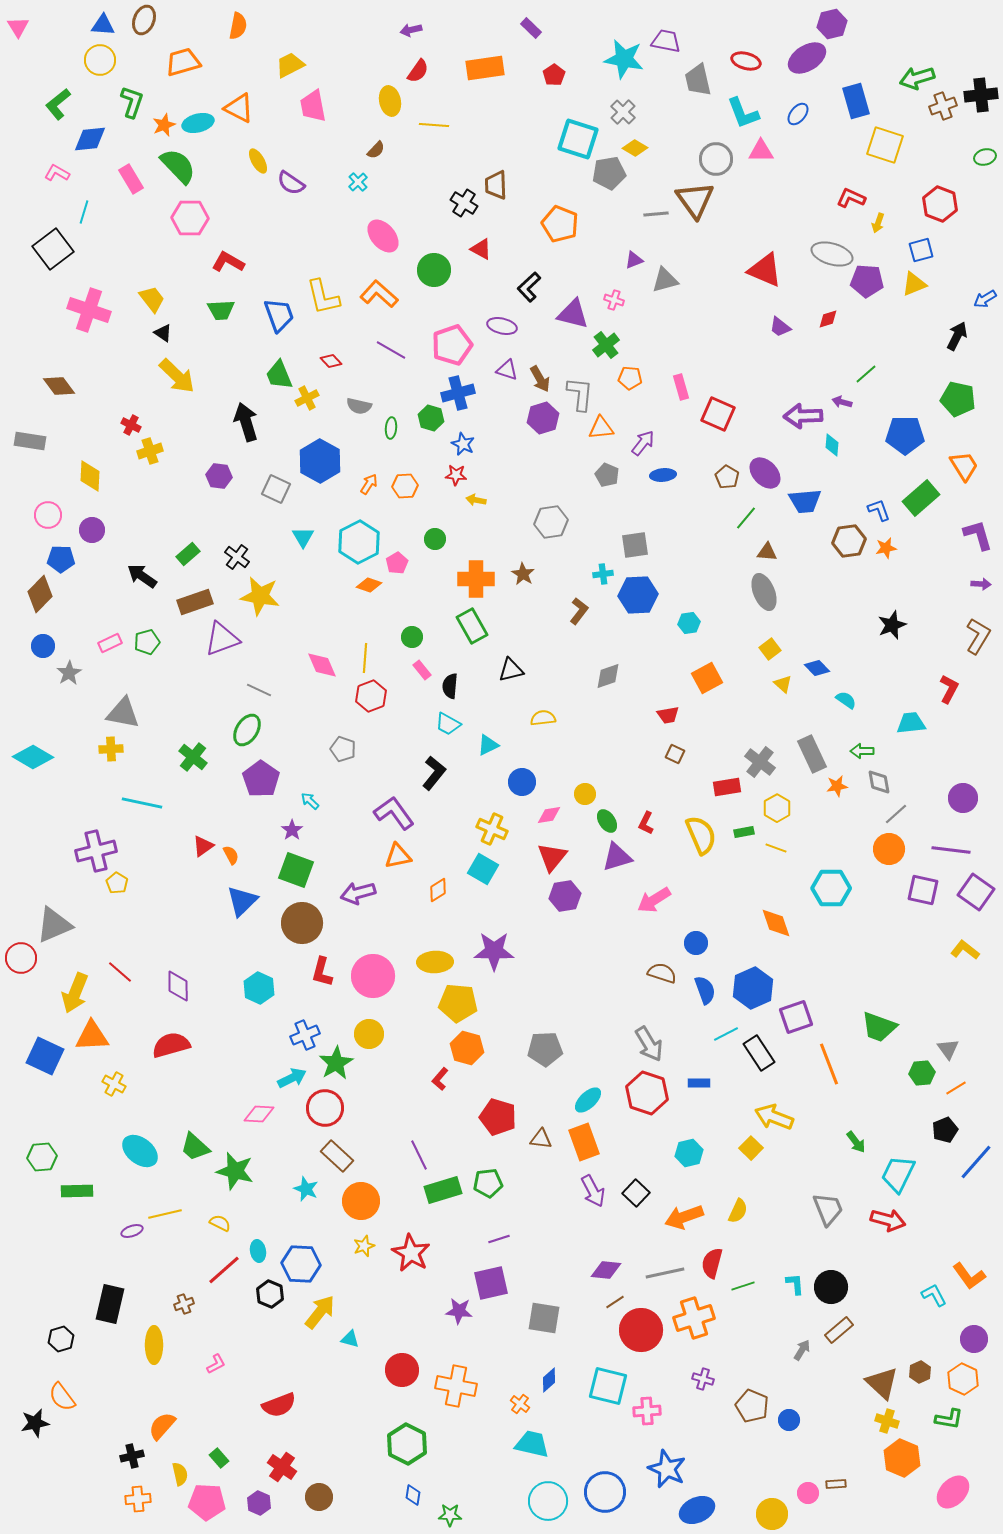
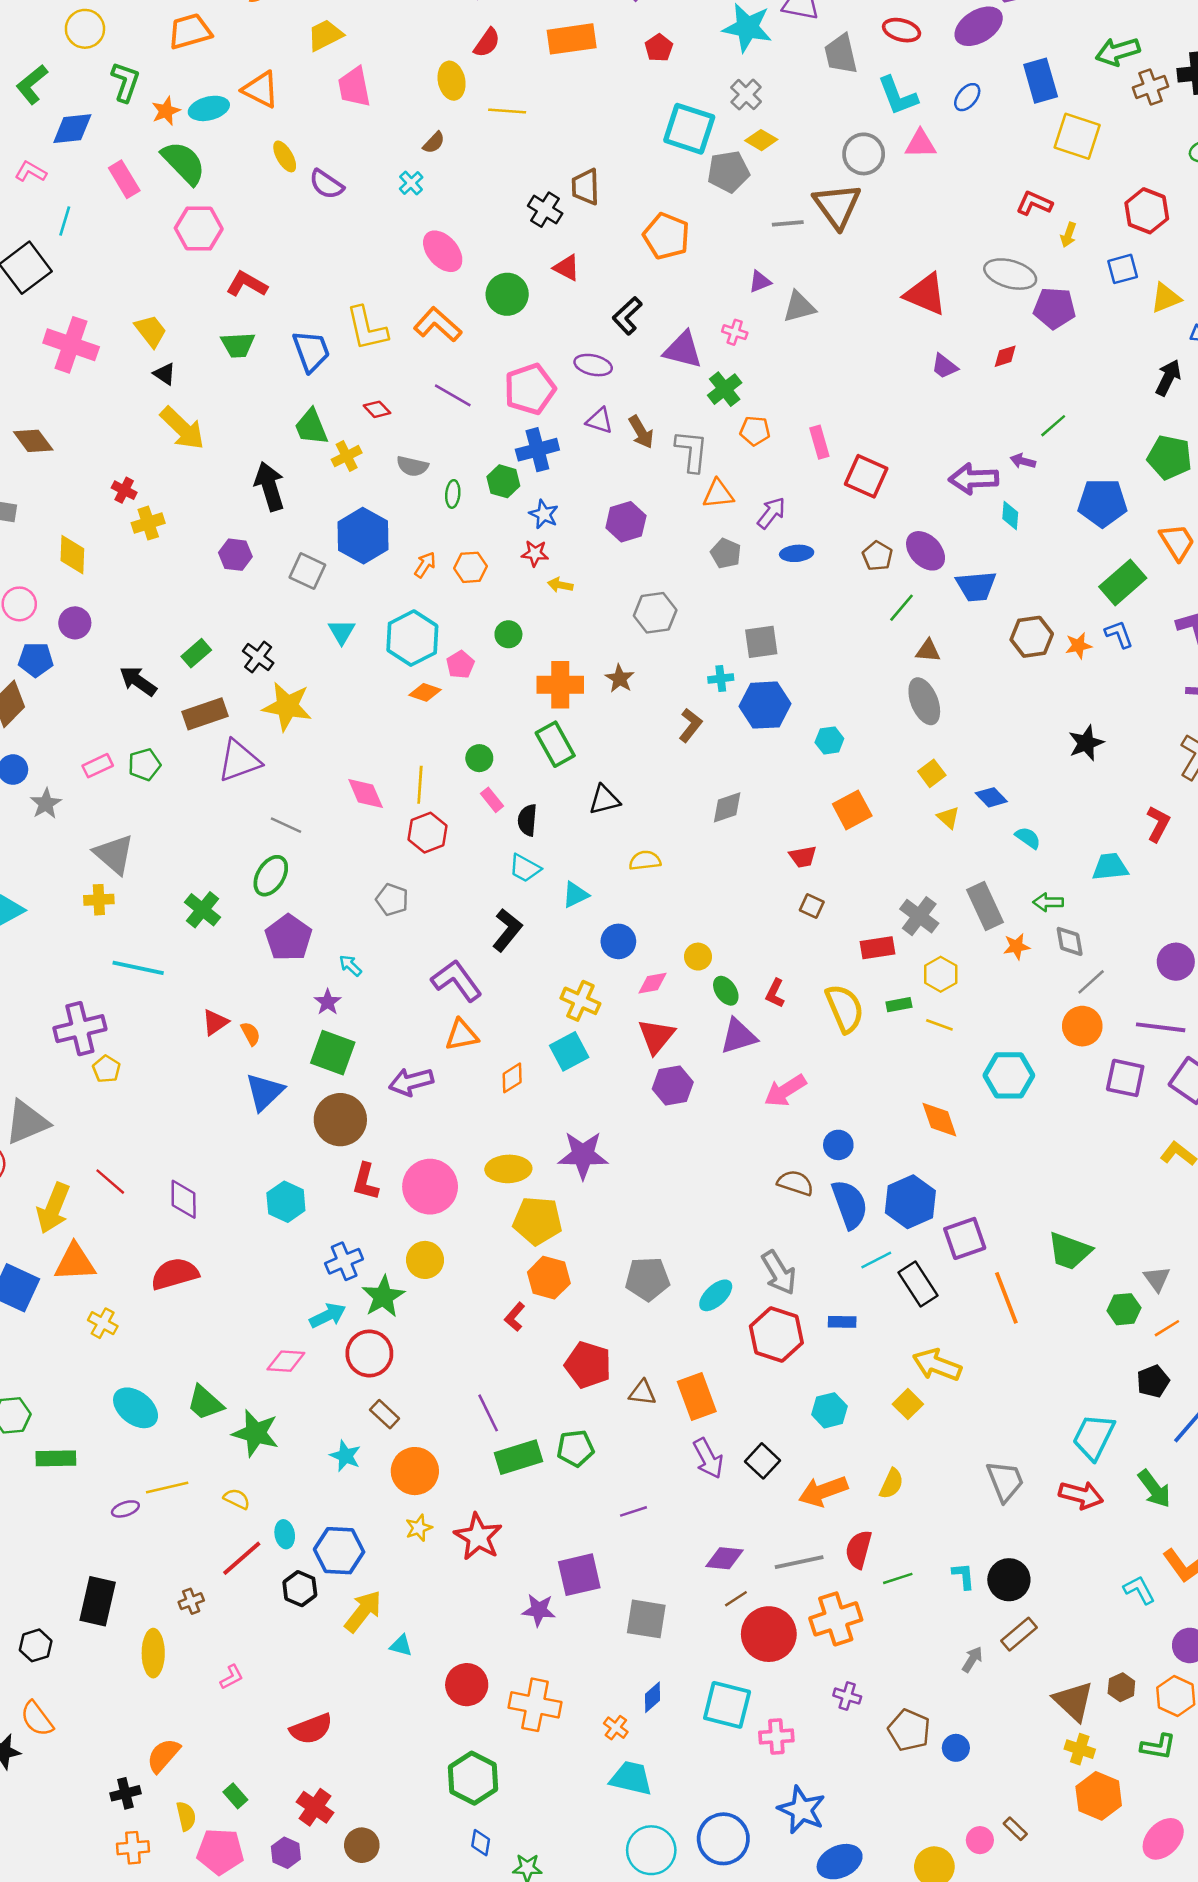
yellow triangle: (914, 284) -> (1166, 298), moved
purple hexagon: (543, 418) -> (626, 522), moved
blue L-shape: (879, 510) -> (1119, 634), moved
gray triangle: (123, 713) -> (114, 854), turned 30
cyan square: (483, 869) -> (569, 1051), turned 32
blue semicircle: (705, 990) -> (850, 1204), size x1.4
cyan ellipse: (588, 1100) -> (716, 1295), moved
green arrow: (856, 1142) -> (1154, 1489), moved, size x1.4
brown rectangle: (337, 1156) -> (385, 1414), size x0.7
purple line: (499, 1239) -> (634, 1511), moved
brown rectangle: (836, 1484) -> (1015, 1829), turned 48

